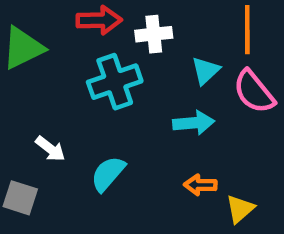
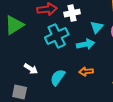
cyan arrow: (194, 123) -> (85, 44), moved
orange arrow: (200, 185) -> (86, 72), moved

